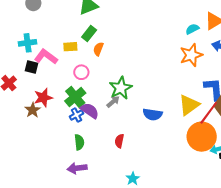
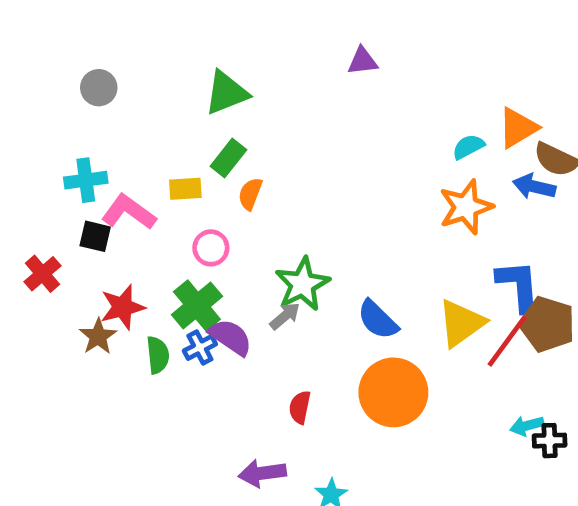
blue semicircle: (153, 114) -> (378, 320), moved, turned 36
orange circle: (202, 137) -> (393, 392), moved
green semicircle: (79, 142) -> (158, 355), moved
purple arrow: (77, 168) -> (262, 473), moved

